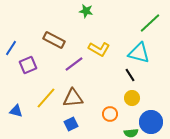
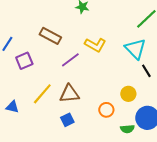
cyan triangle: (139, 53) -> (135, 49), turned 30
black line: (130, 75) -> (146, 71), moved

